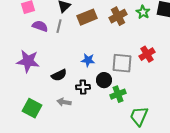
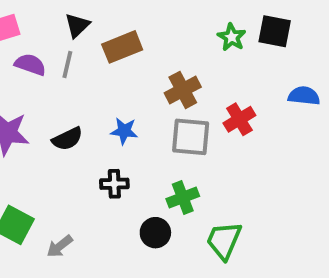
brown cross: (118, 16) -> (183, 90), moved
black semicircle: (59, 75) -> (67, 139), moved
black circle: (104, 80) -> (155, 233), moved
gray arrow: (64, 102) -> (60, 246), moved, turned -48

